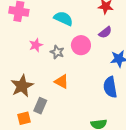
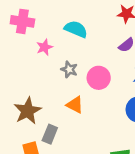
pink star: (36, 45) -> (44, 47), moved
pink circle: (81, 45) -> (99, 78), moved

